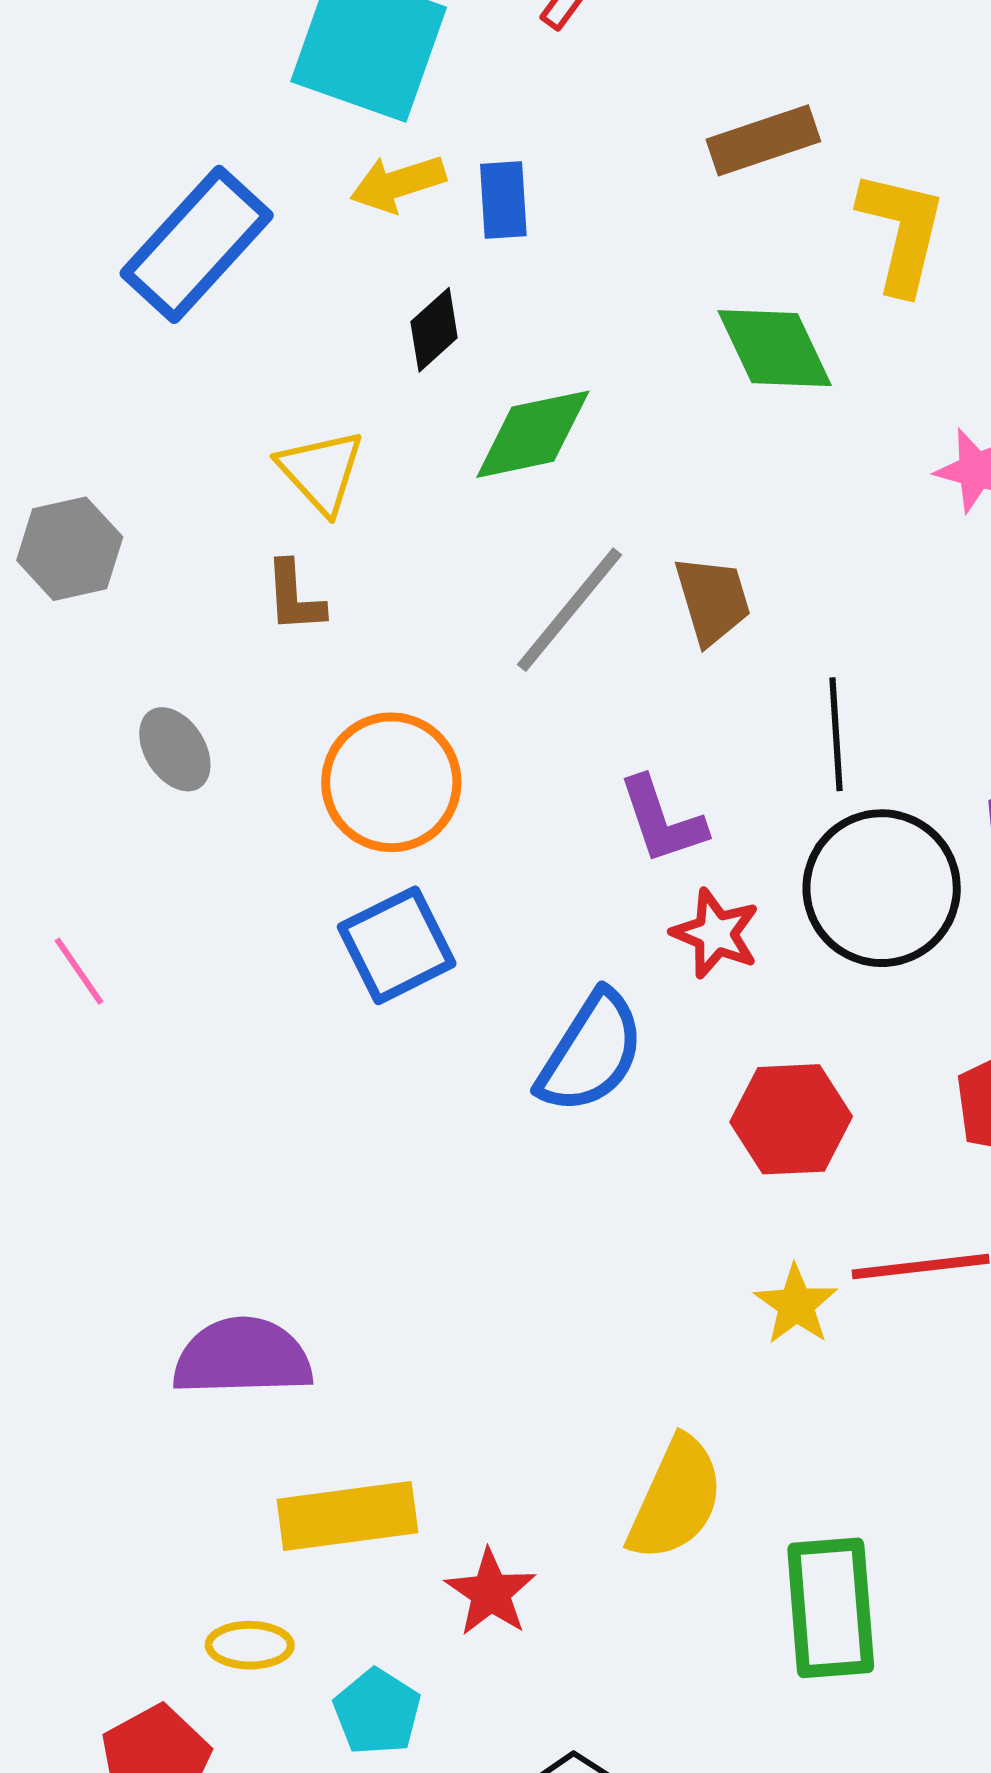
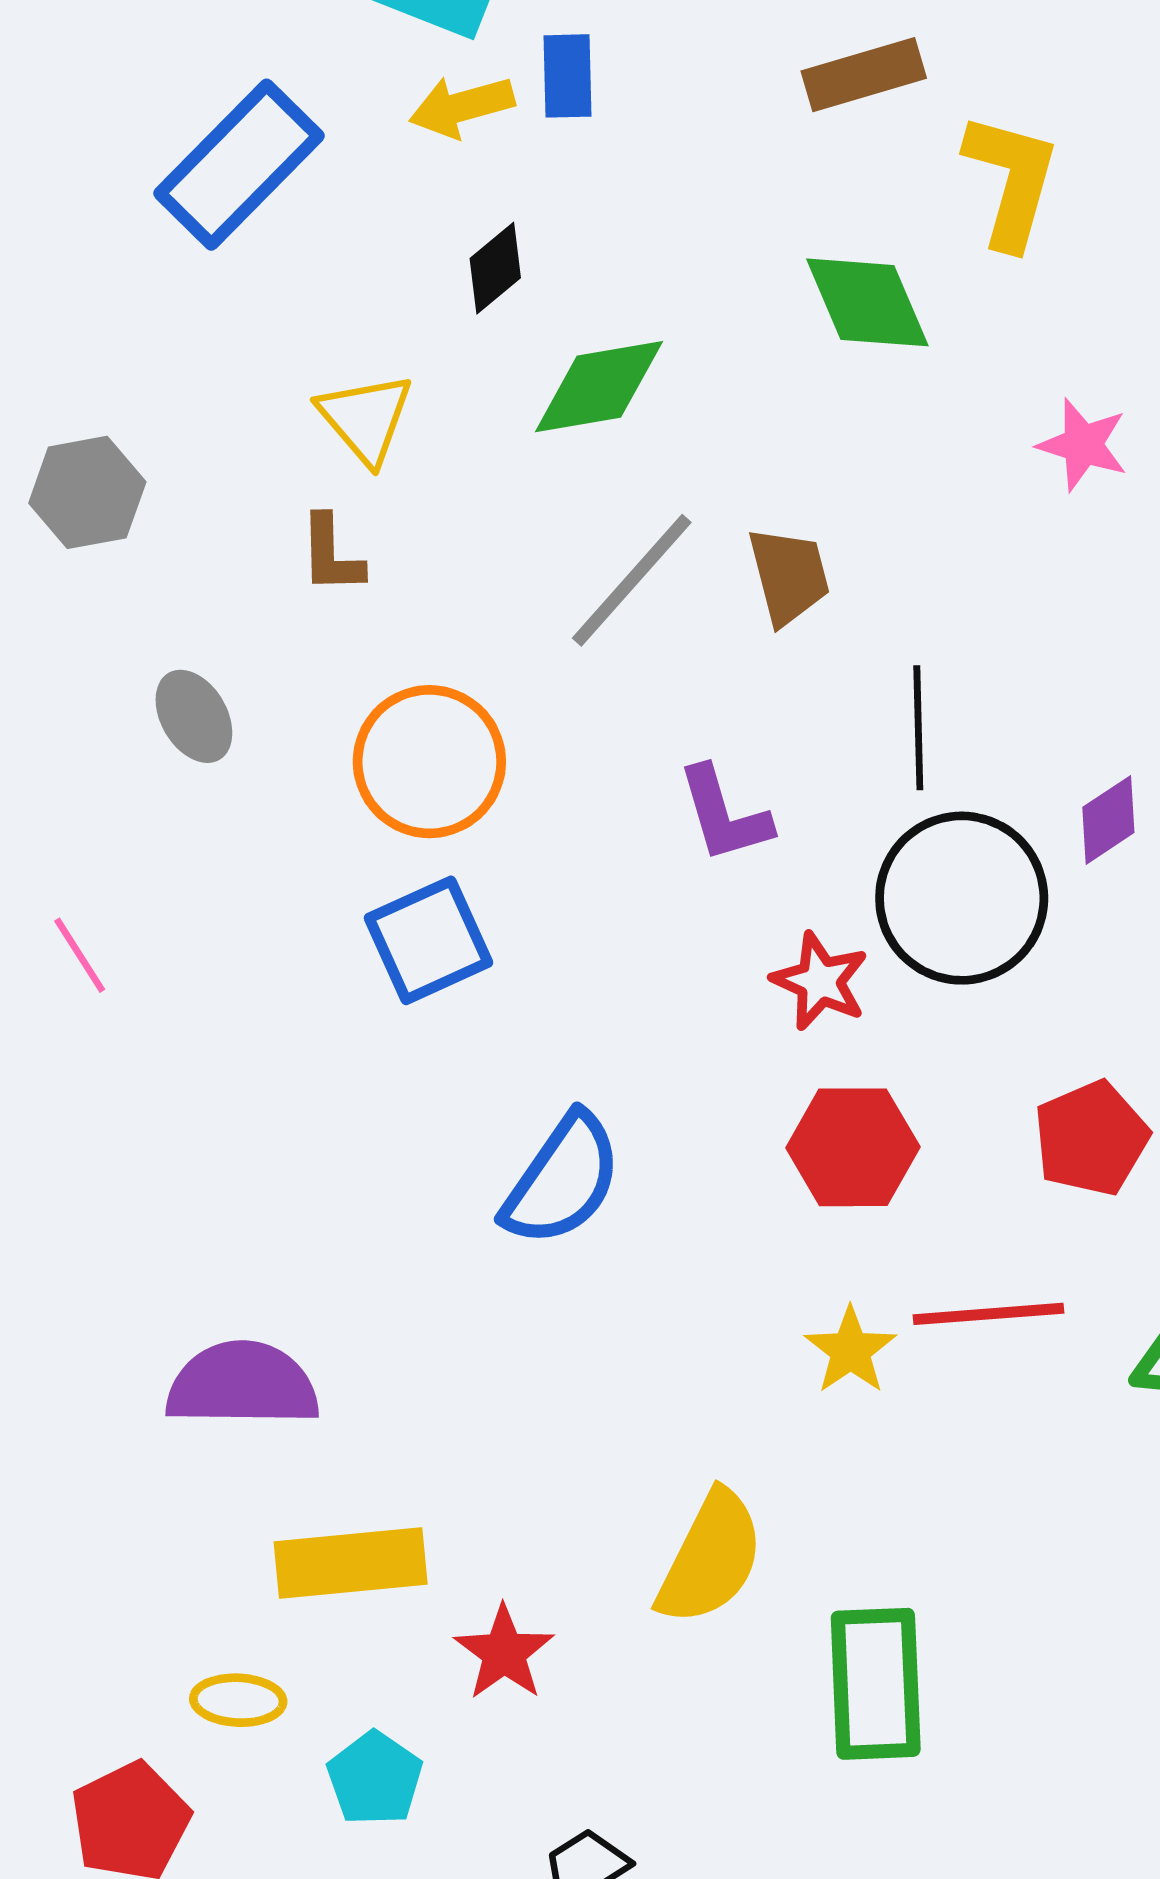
blue rectangle: (503, 200) -> (567, 76), moved
red star: (716, 933) -> (820, 981), moved
blue semicircle: (591, 1052) -> (562, 1180), moved

